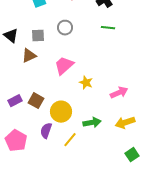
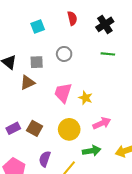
pink trapezoid: (64, 66) -> (63, 93), turned -30
yellow star: (86, 83) -> (85, 98), moved
pink arrow: (119, 93) -> (102, 123), moved
yellow circle: (61, 112) -> (69, 129), moved

